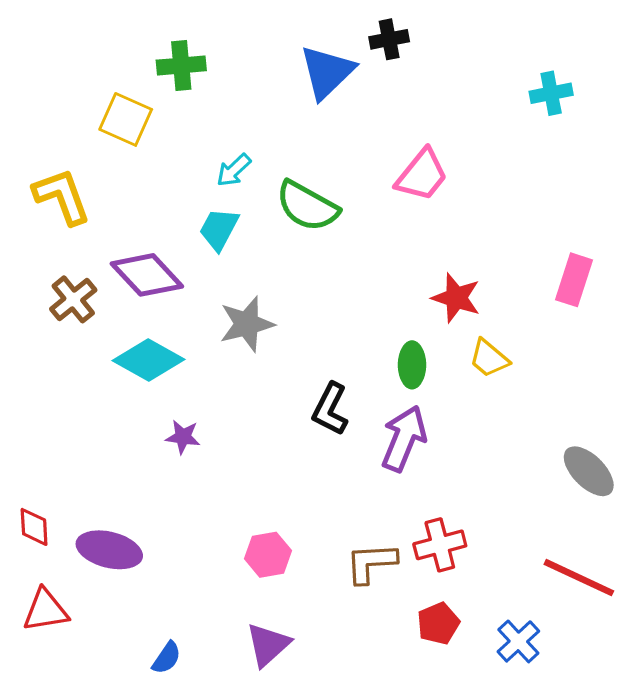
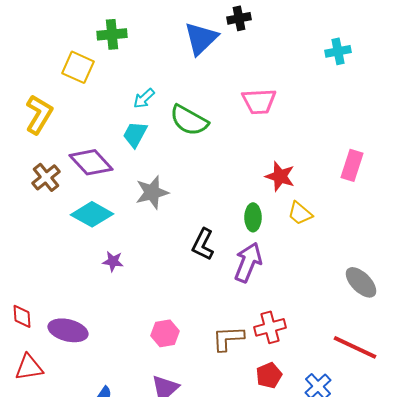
pink trapezoid: (422, 175) -> (259, 101), turned 48
yellow L-shape: (62, 196) -> (39, 114), turned 51

